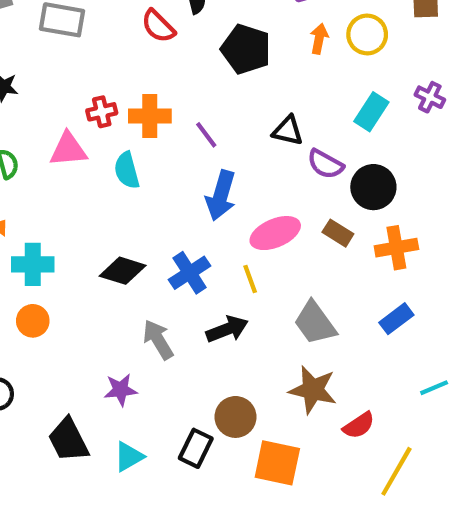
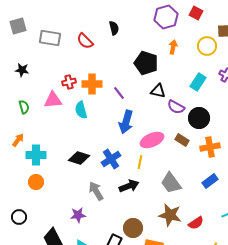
red semicircle: (158, 26) -> (85, 41), moved
yellow circle: (367, 34) -> (207, 46), moved
black pentagon: (246, 49) -> (146, 63), moved
yellow line: (250, 279) -> (140, 162), turned 32
red semicircle: (359, 425) -> (196, 223), moved

